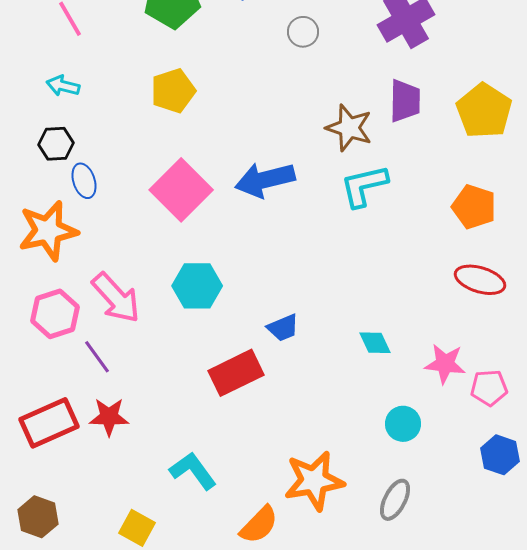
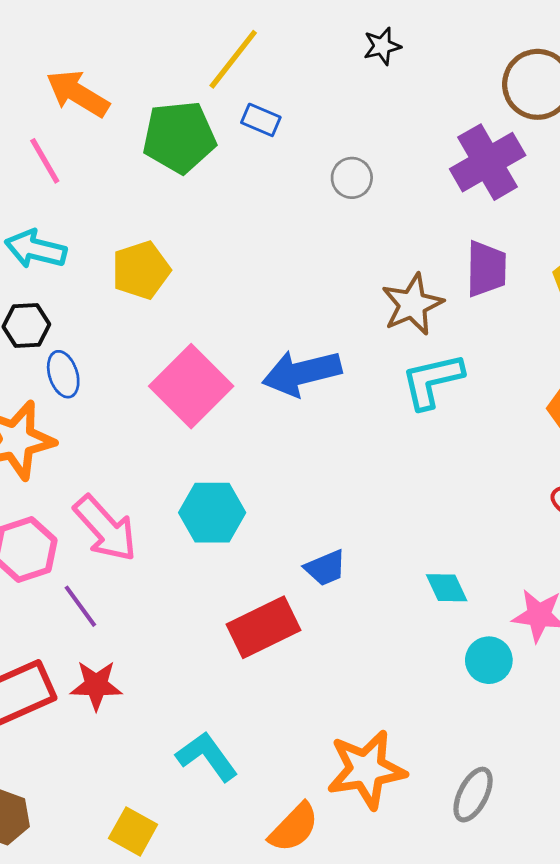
cyan arrow: (63, 86) -> (36, 249), size x1.4
yellow pentagon: (173, 91) -> (141, 270), moved
brown star: (349, 128) -> (412, 304), turned 30
cyan circle: (403, 424) -> (489, 660), moved

